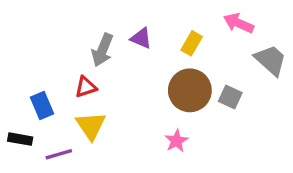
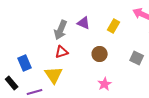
red triangle: (86, 87) -> (62, 52), moved
brown circle: (190, 90) -> (100, 54), moved, size x0.6
black rectangle: (20, 139) -> (12, 83), turned 40

